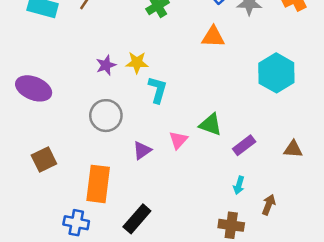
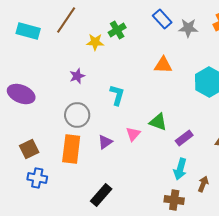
orange triangle: (213, 37) -> (163, 65), moved
yellow star: (137, 63) -> (95, 42), moved
orange rectangle: (98, 184) -> (71, 149), moved
cyan arrow: (239, 185) -> (180, 169), size x1.5
blue cross: (76, 223) -> (37, 178), moved

